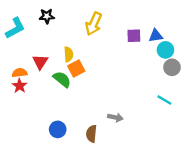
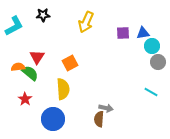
yellow semicircle: (69, 54) -> (63, 89), moved, size x1.5
green semicircle: (62, 79) -> (30, 73), moved
red star: (20, 86) -> (25, 99), moved
blue circle: (58, 129) -> (53, 119), size x1.5
brown semicircle: (91, 134) -> (99, 119), moved

